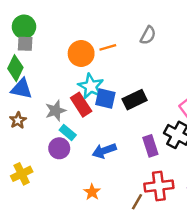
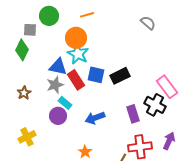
green circle: (24, 27) -> (49, 16), moved
gray semicircle: (148, 35) -> (148, 23), moved, turned -77
orange line: (108, 47) -> (87, 15), moved
cyan star: (91, 86) -> (78, 54), moved
blue triangle: (22, 89) -> (58, 67), moved

